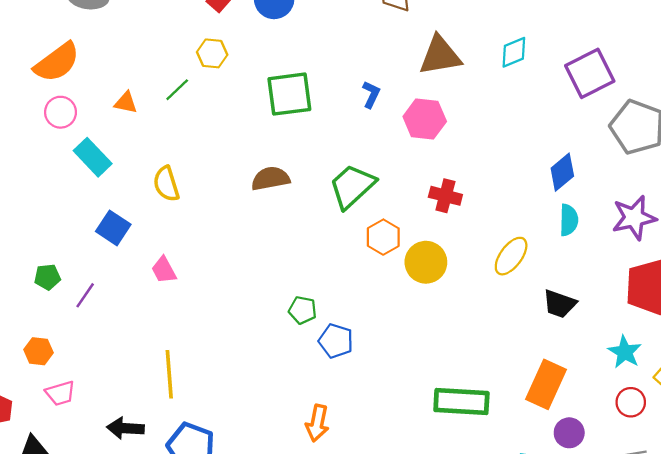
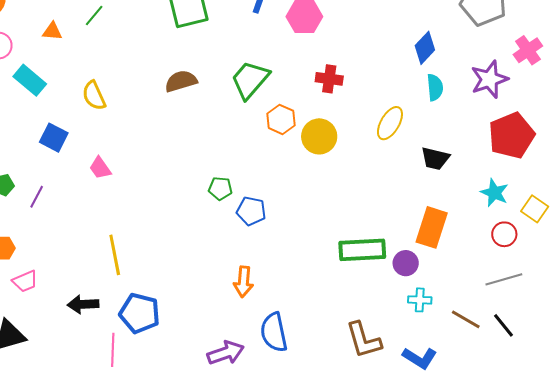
purple circle: (569, 433) -> (406, 263), moved

